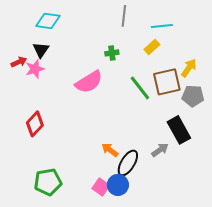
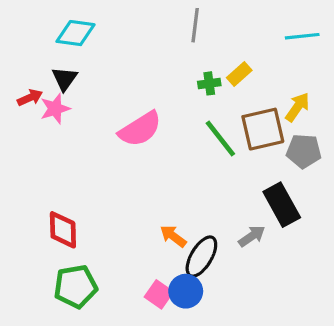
cyan line: (162, 26) -> (302, 36), moved
green cross: (112, 53) -> (209, 83), moved
red diamond: (35, 124) -> (63, 230), moved, turned -45

